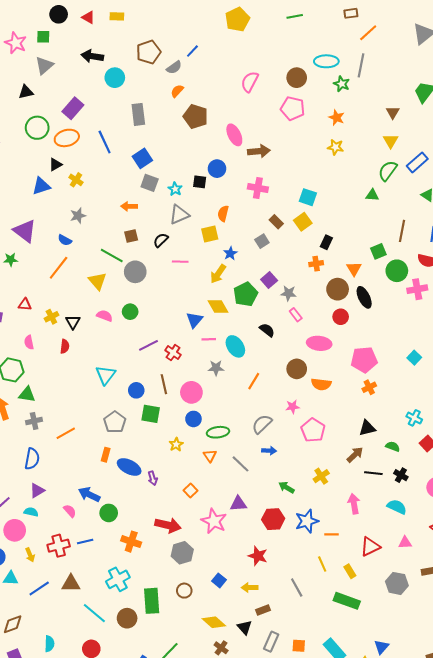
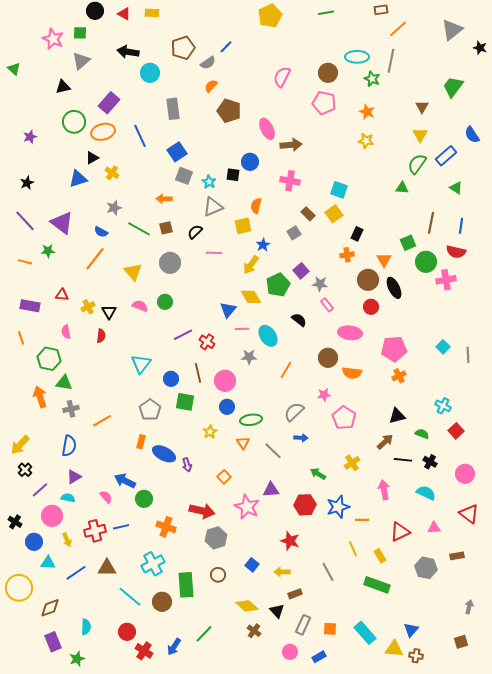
green line: (112, 255) -> (139, 229), moved

